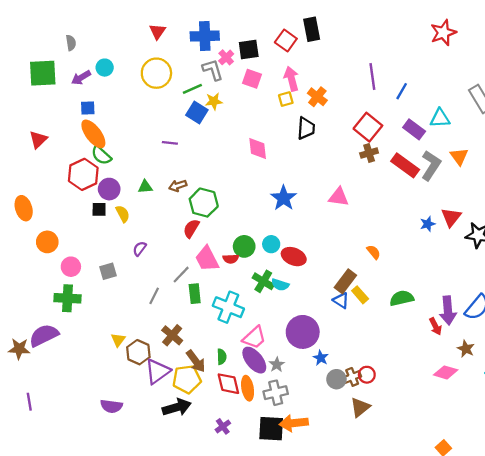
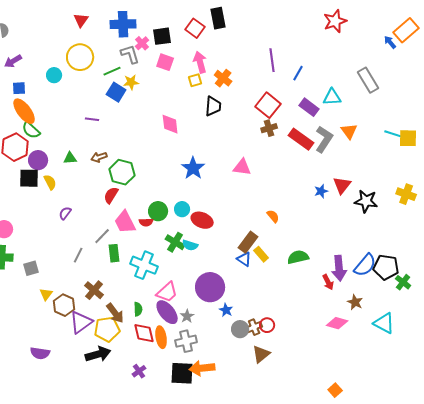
cyan circle: (105, 68) -> (54, 75), moved
black square: (99, 209) -> (29, 178), size x1.5
gray square: (108, 271) -> (31, 268), moved

